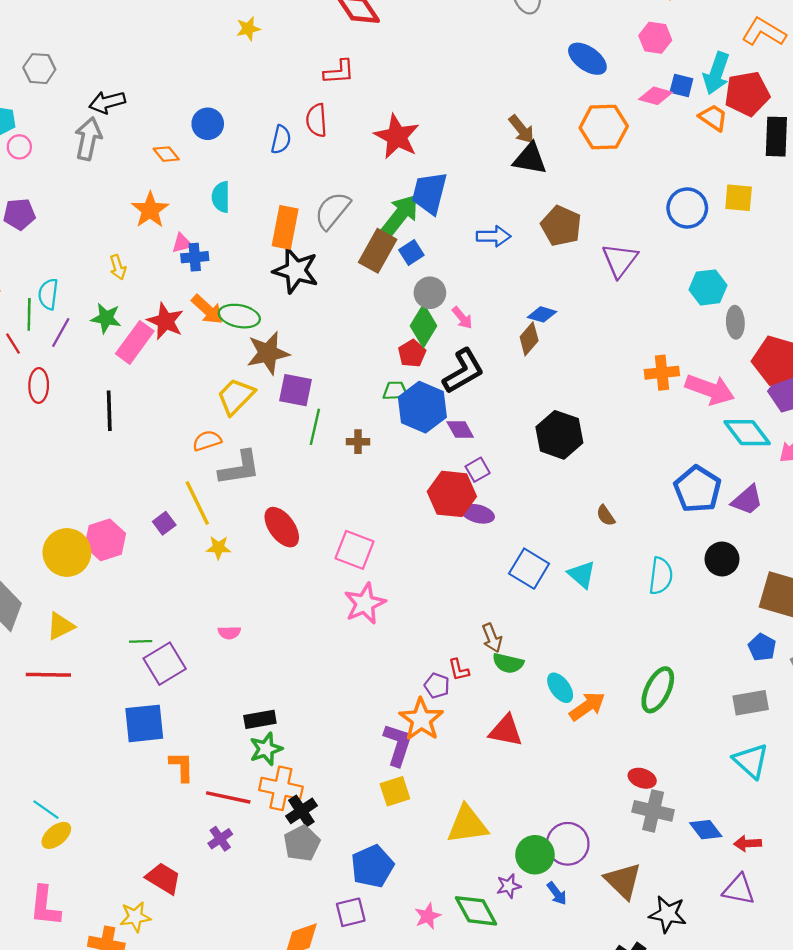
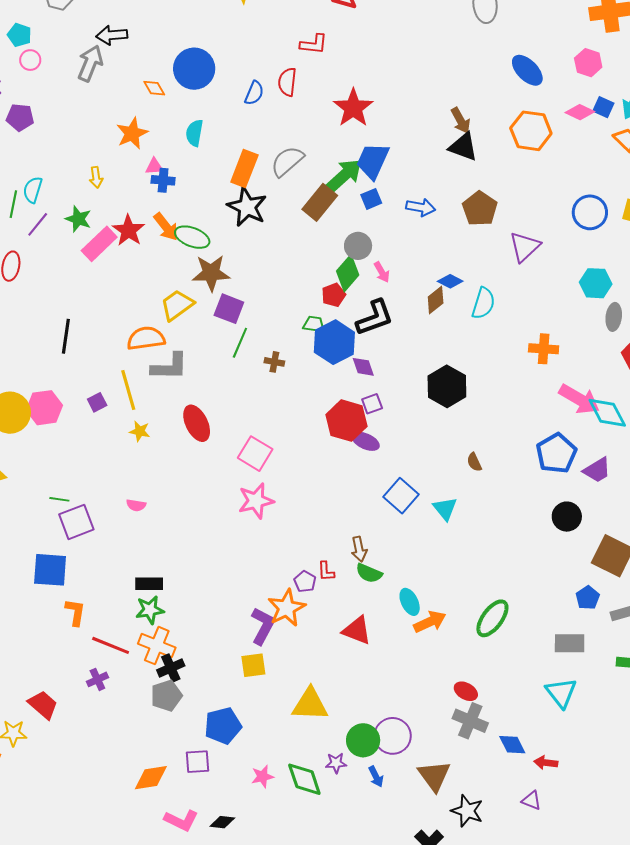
blue circle: (208, 124) -> (194, 69), size x1.5
blue square: (411, 253) -> (371, 199), moved
pink arrow: (710, 389) -> (579, 399), moved
black line: (109, 411) -> (66, 336), moved
orange semicircle: (207, 441) -> (146, 338), size x1.5
cyan semicircle: (661, 576) -> (483, 303), moved
purple triangle: (739, 889) -> (531, 801), size x0.7

